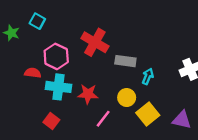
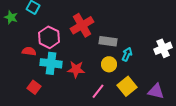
red cross: (95, 42) -> (82, 25), turned 30
yellow circle: (127, 98) -> (109, 64), moved
pink line: (103, 119) -> (98, 91), moved
red square: (51, 121) -> (34, 87), moved

